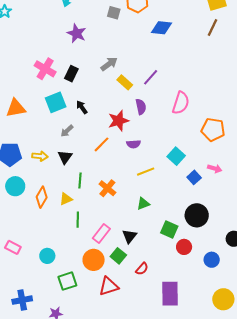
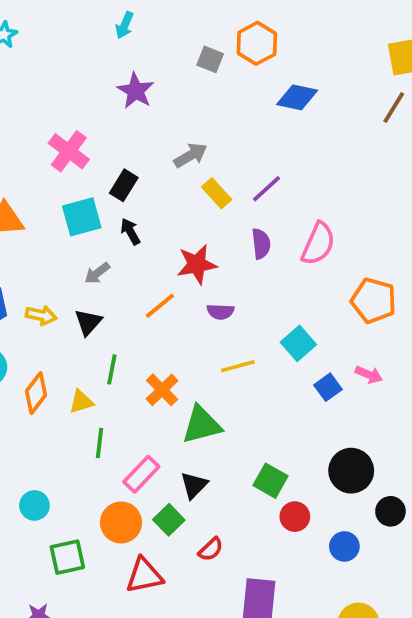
black rectangle: (71, 74) -> (124, 185), moved
purple semicircle: (141, 107) -> (261, 244), moved
green triangle: (143, 204) -> (202, 425), moved, size x1.6
black circle: (197, 215) -> (351, 471), moved

